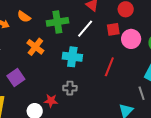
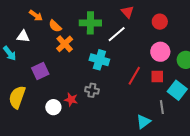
orange semicircle: (24, 17) -> (55, 26), moved
red square: (113, 29) -> (157, 77), moved

